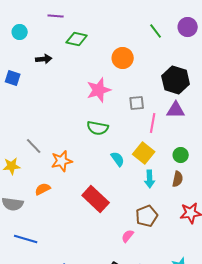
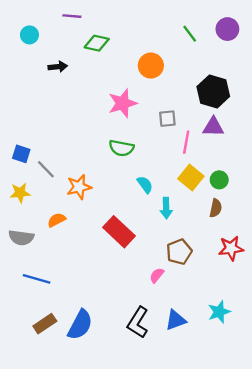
blue square: (13, 78) -> (21, 154), moved
yellow square: (144, 153) -> (191, 178), moved
cyan arrow: (150, 179) -> (166, 208), moved

